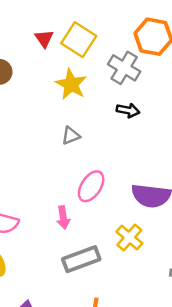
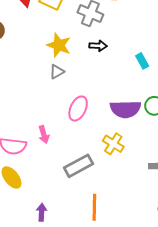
yellow star: (71, 84) -> (59, 45), moved
pink arrow: (63, 218) -> (44, 135), moved

